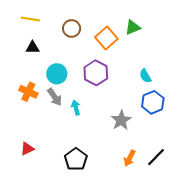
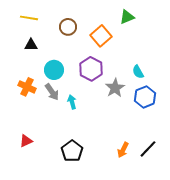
green triangle: (133, 27) -> (127, 17), moved
gray star: (121, 120) -> (115, 88), moved

